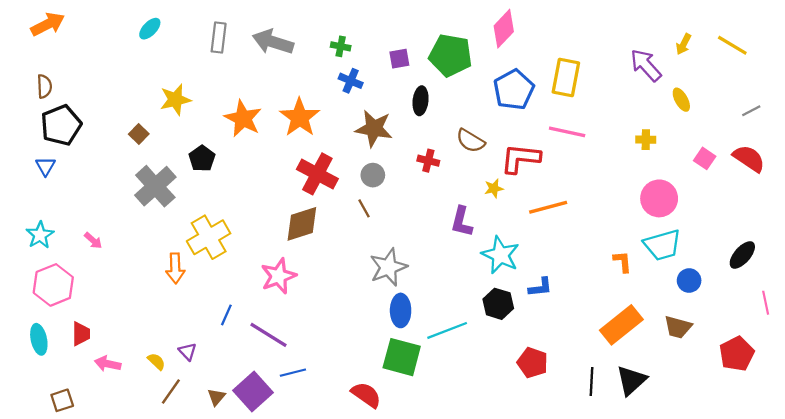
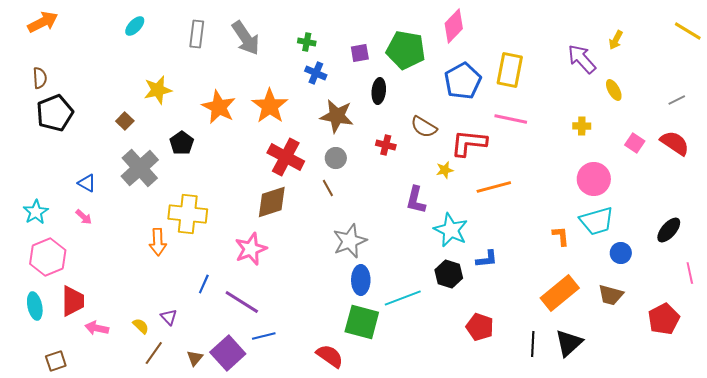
gray arrow: (273, 42) -> (246, 38), turned -141
yellow line: (732, 45) -> (688, 31), moved
blue triangle: (45, 166) -> (87, 183), moved, turned -30
yellow cross: (209, 237) -> (188, 214), turned 36
red trapezoid: (81, 334) -> (73, 301), size x1.4

